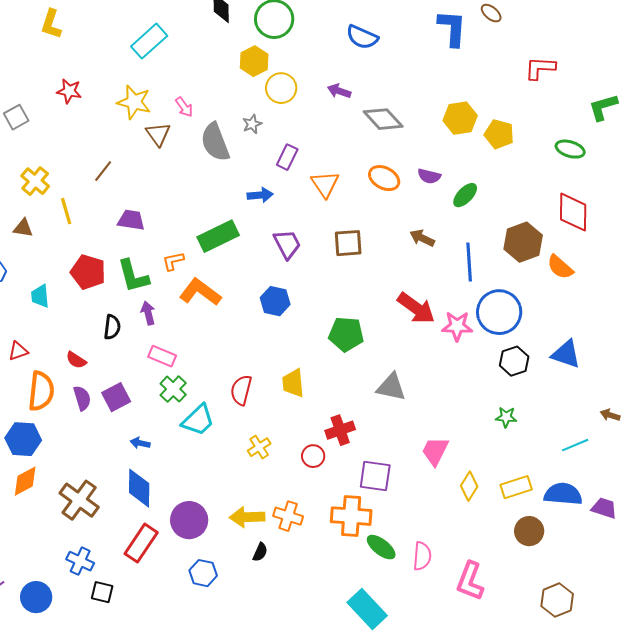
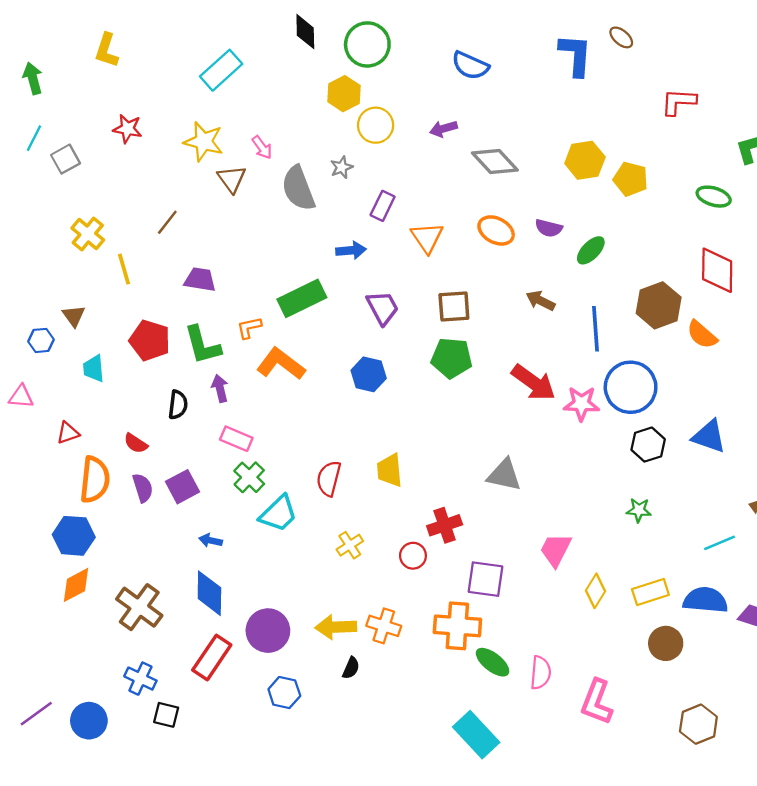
purple arrow: (339, 91) -> (443, 129), turned -35
brown triangle: (23, 228) -> (74, 316), moved, turned 45
green pentagon: (346, 334) -> (452, 358), moved

